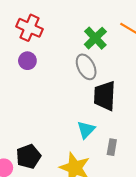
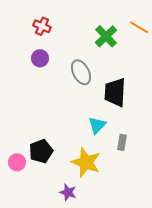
red cross: (29, 28) -> (42, 26), size x0.7
gray ellipse: (86, 67) -> (81, 72), moved

